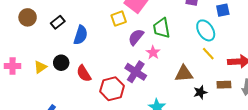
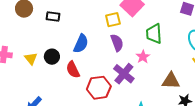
black rectangle: (58, 22) -> (53, 17), turned 40
blue semicircle: (81, 35) -> (81, 44), moved
purple semicircle: (136, 37) -> (117, 43), moved, turned 114
yellow triangle: (40, 67) -> (31, 59), turned -40

